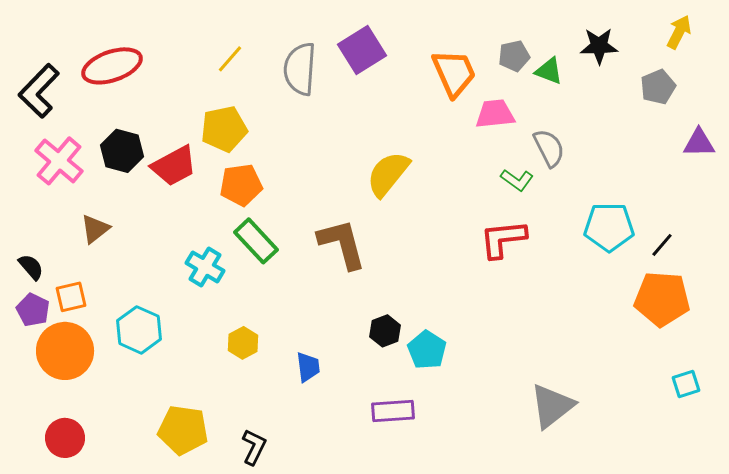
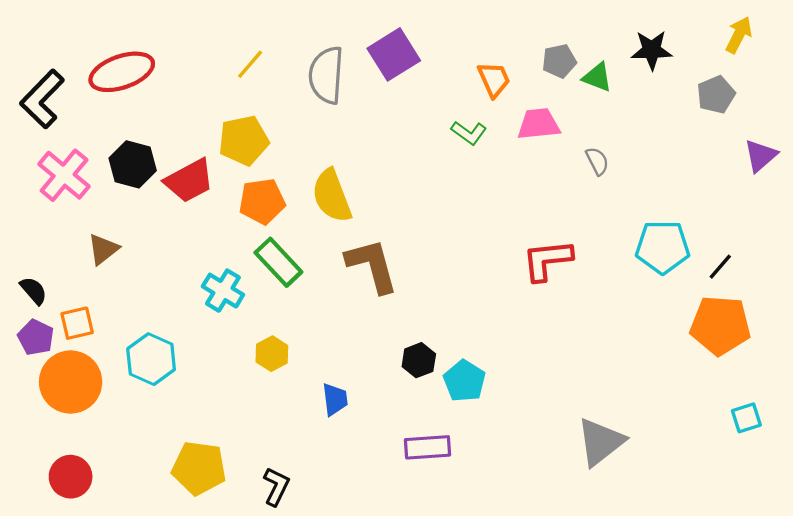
orange trapezoid: (454, 73) -> (494, 79), size x0.7
purple triangle: (699, 143) -> (761, 156), turned -40
gray semicircle: (549, 148) -> (597, 161), size x0.7
yellow semicircle: (388, 174) -> (332, 196), moved, turned -60
green L-shape: (517, 180) -> (469, 133), moved
yellow hexagon: (243, 343) -> (272, 354), moved

